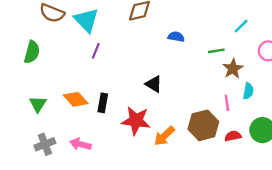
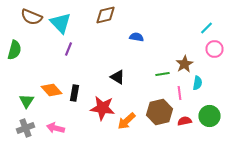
cyan line: (241, 26) -> (206, 28), moved
green line: (216, 51) -> (162, 74), moved
green triangle: (38, 104) -> (26, 101), moved

